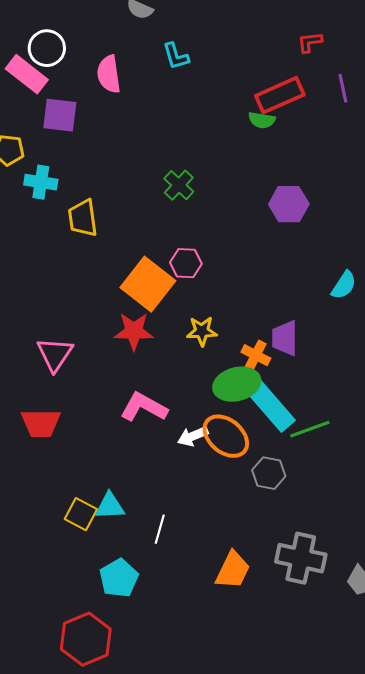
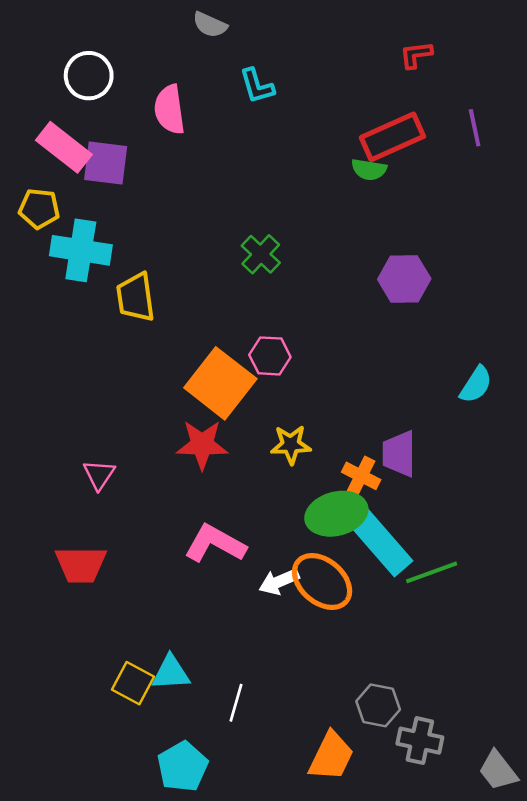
red L-shape: (310, 42) -> (416, 55), moved
pink rectangle: (27, 74) -> (64, 147), moved
cyan cross: (41, 182) -> (81, 250), size x1.4
pink triangle: (55, 354) -> (99, 475), size x0.7
gray hexagon: (269, 473) -> (378, 705), moved
gray cross: (301, 558) -> (420, 741), size x0.7

